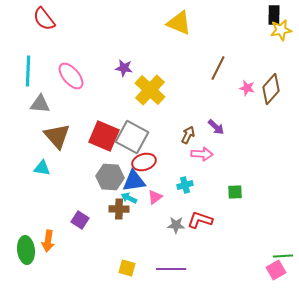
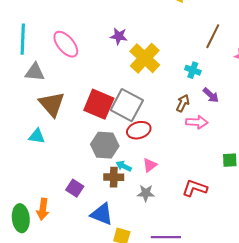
blue triangle: (134, 181) -> (102, 214), moved, turned 30
cyan cross: (185, 185) -> (193, 70), moved, turned 35
gray star: (176, 225) -> (146, 193), moved

